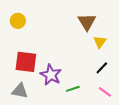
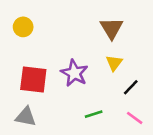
yellow triangle: (100, 42) -> (114, 63), moved
purple star: (51, 75) -> (74, 73), moved

